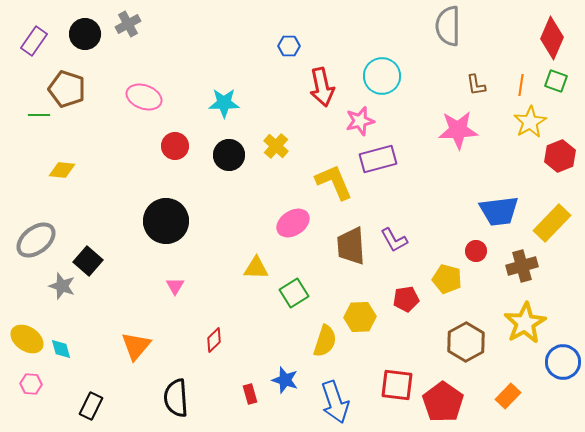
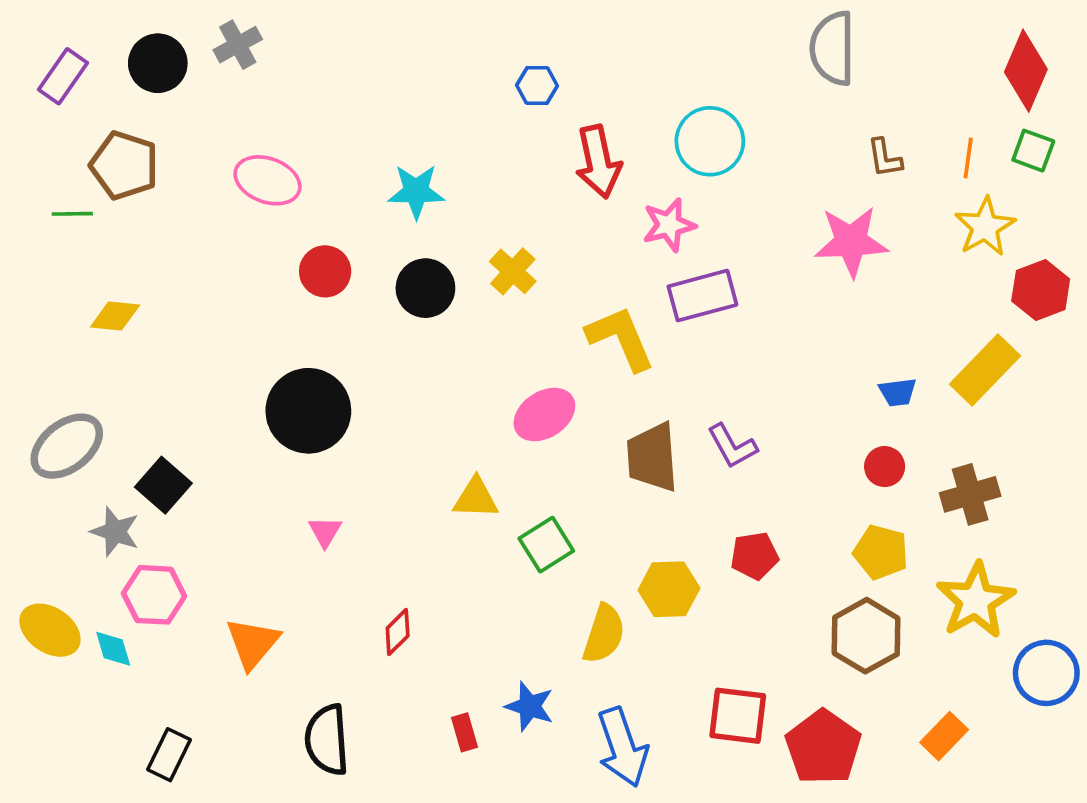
blue trapezoid: (499, 211) -> (898, 392), moved, size x0.5
yellow rectangle: (552, 223) -> (985, 370), moved
yellow pentagon: (447, 279) -> (881, 552), moved
pink hexagon: (31, 384) -> (154, 595), moved, size x1.5

